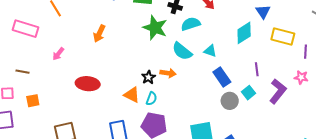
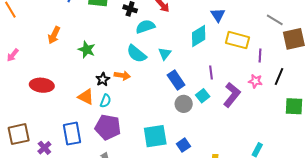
green star: (155, 28) -> (87, 50), moved, size x0.7
cyan triangle: (210, 51) -> (165, 54), turned 48

